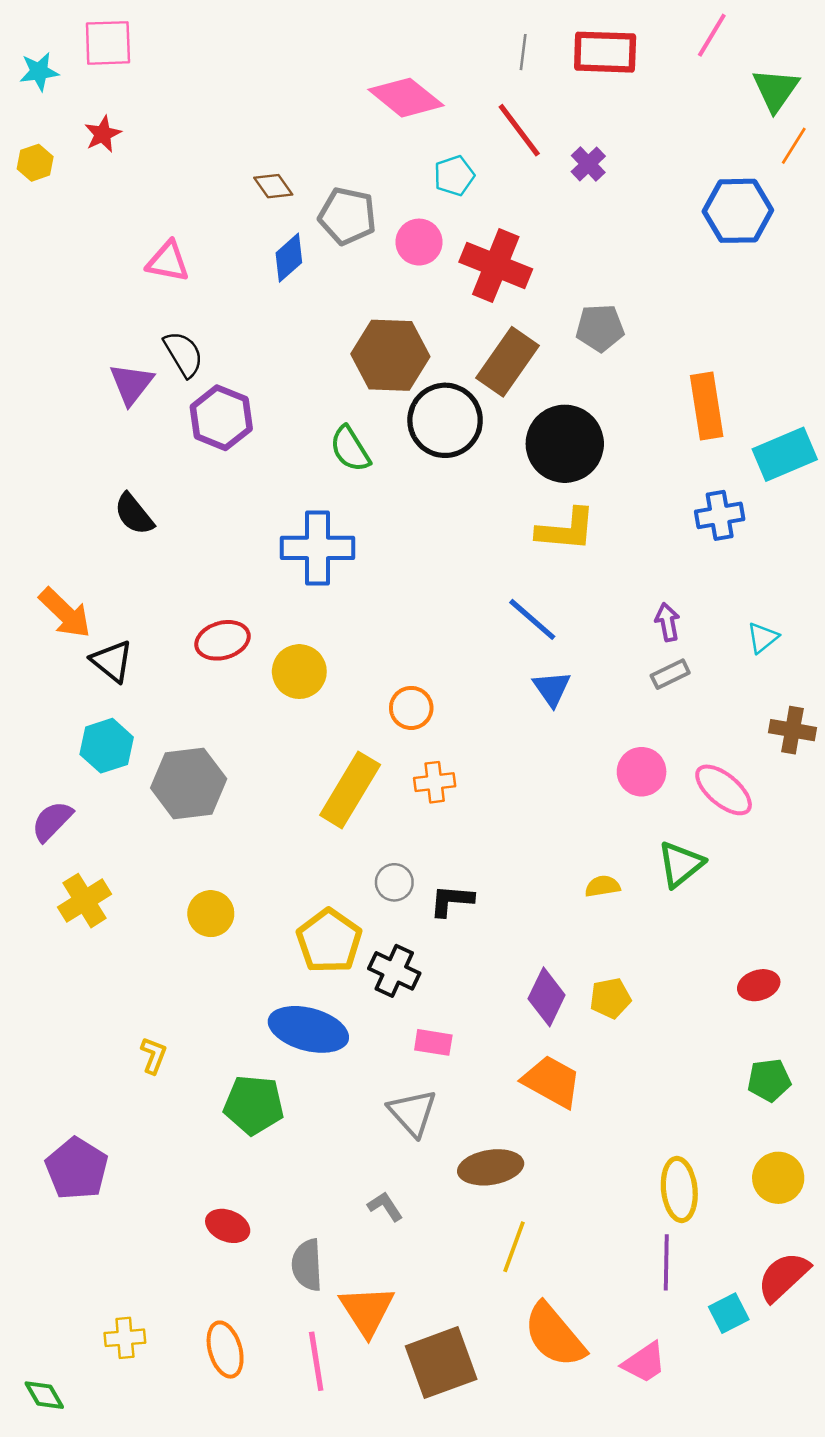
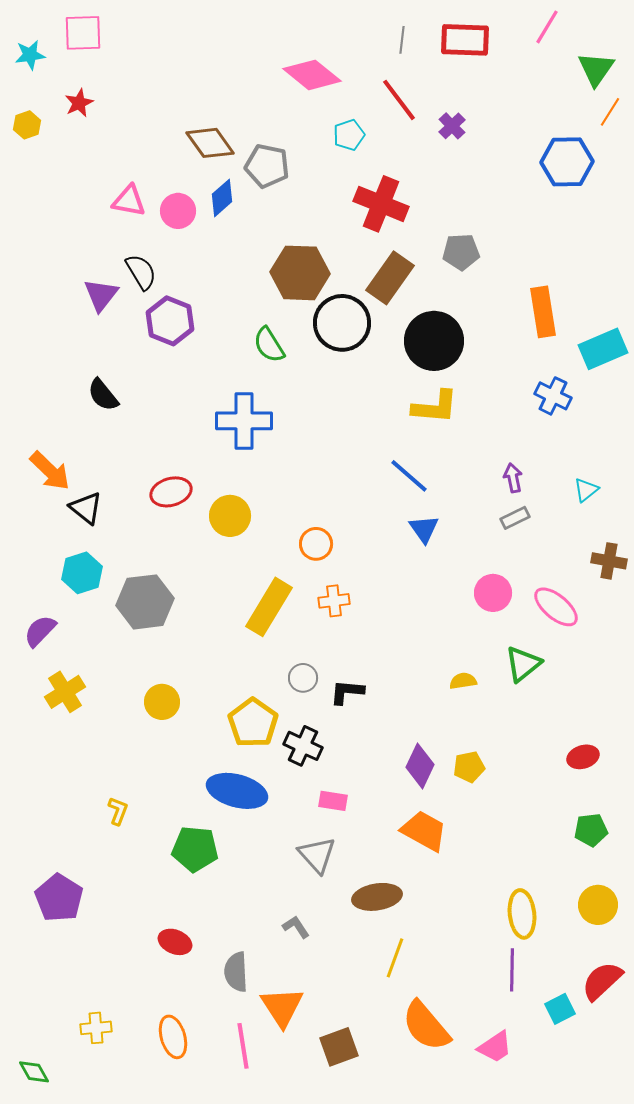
brown diamond: (273, 186) -> (210, 143), size x1.6
pink circle: (419, 242) -> (178, 211), moved
blue cross: (720, 515) -> (553, 396), turned 36
brown square: (441, 1363) -> (339, 1047), size x0.7

